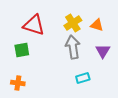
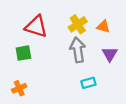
orange cross: (18, 83) -> (19, 88), turned -32

